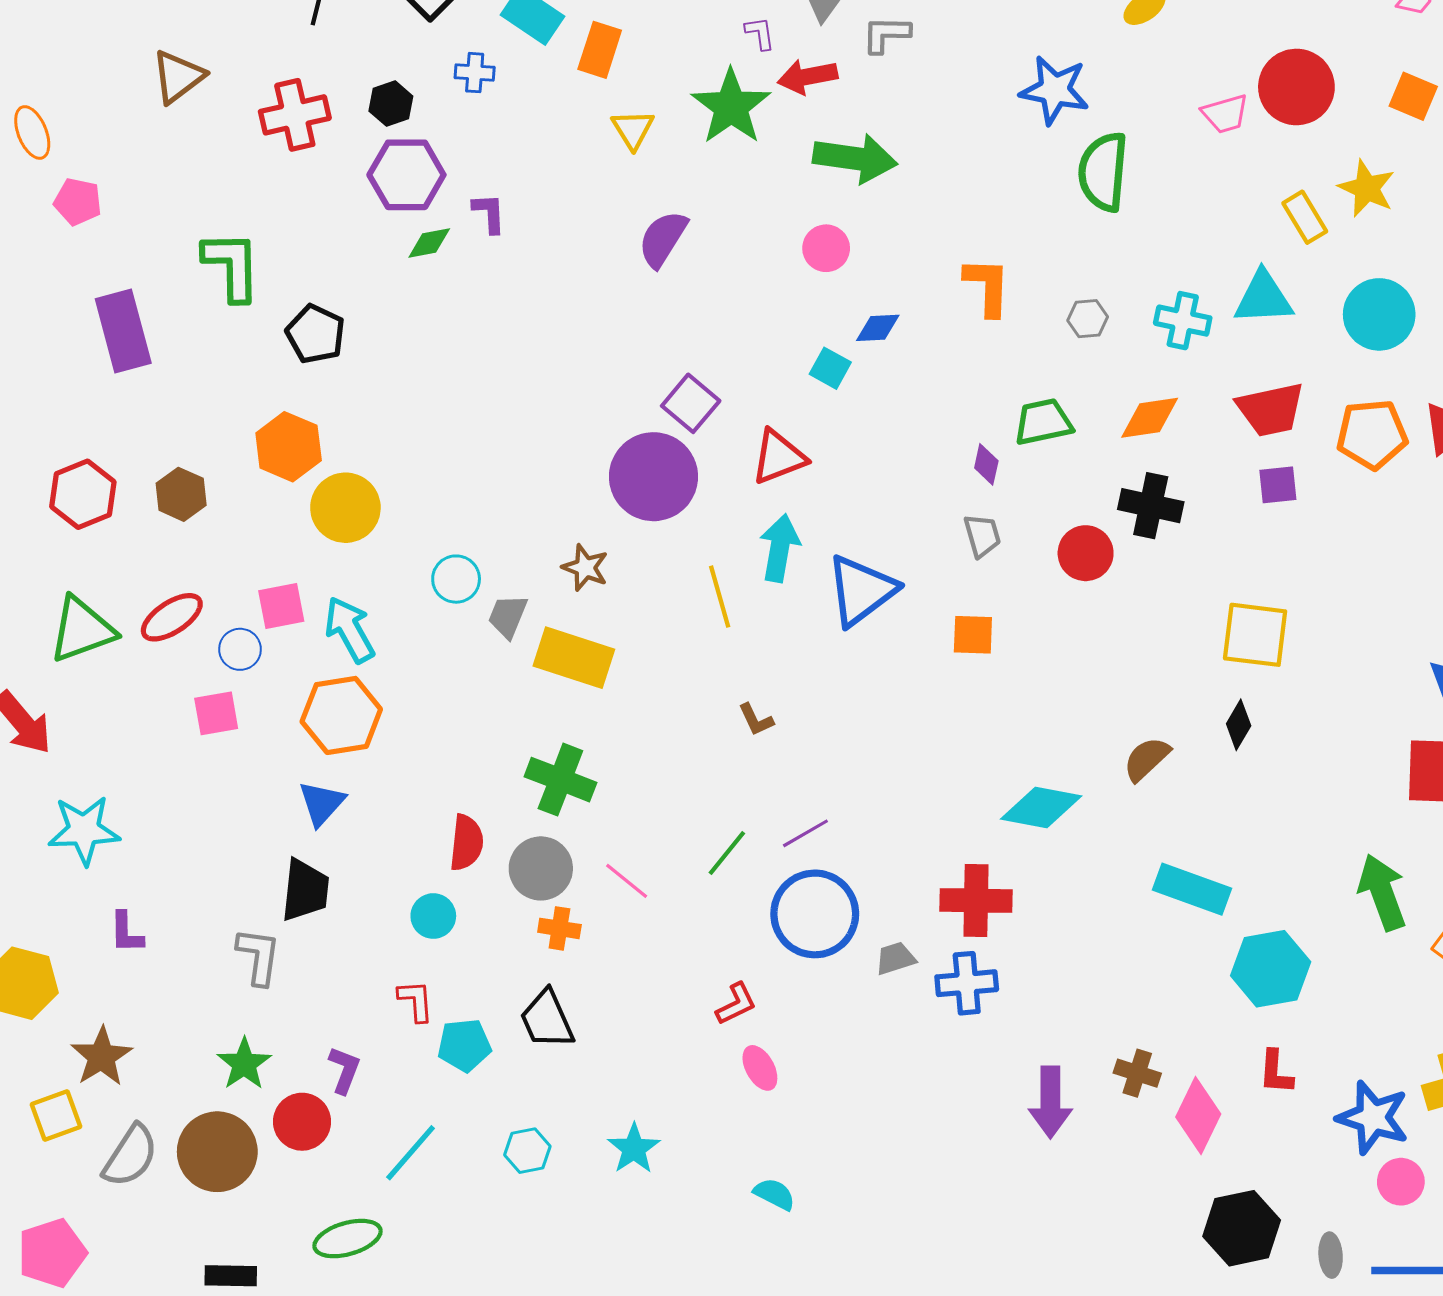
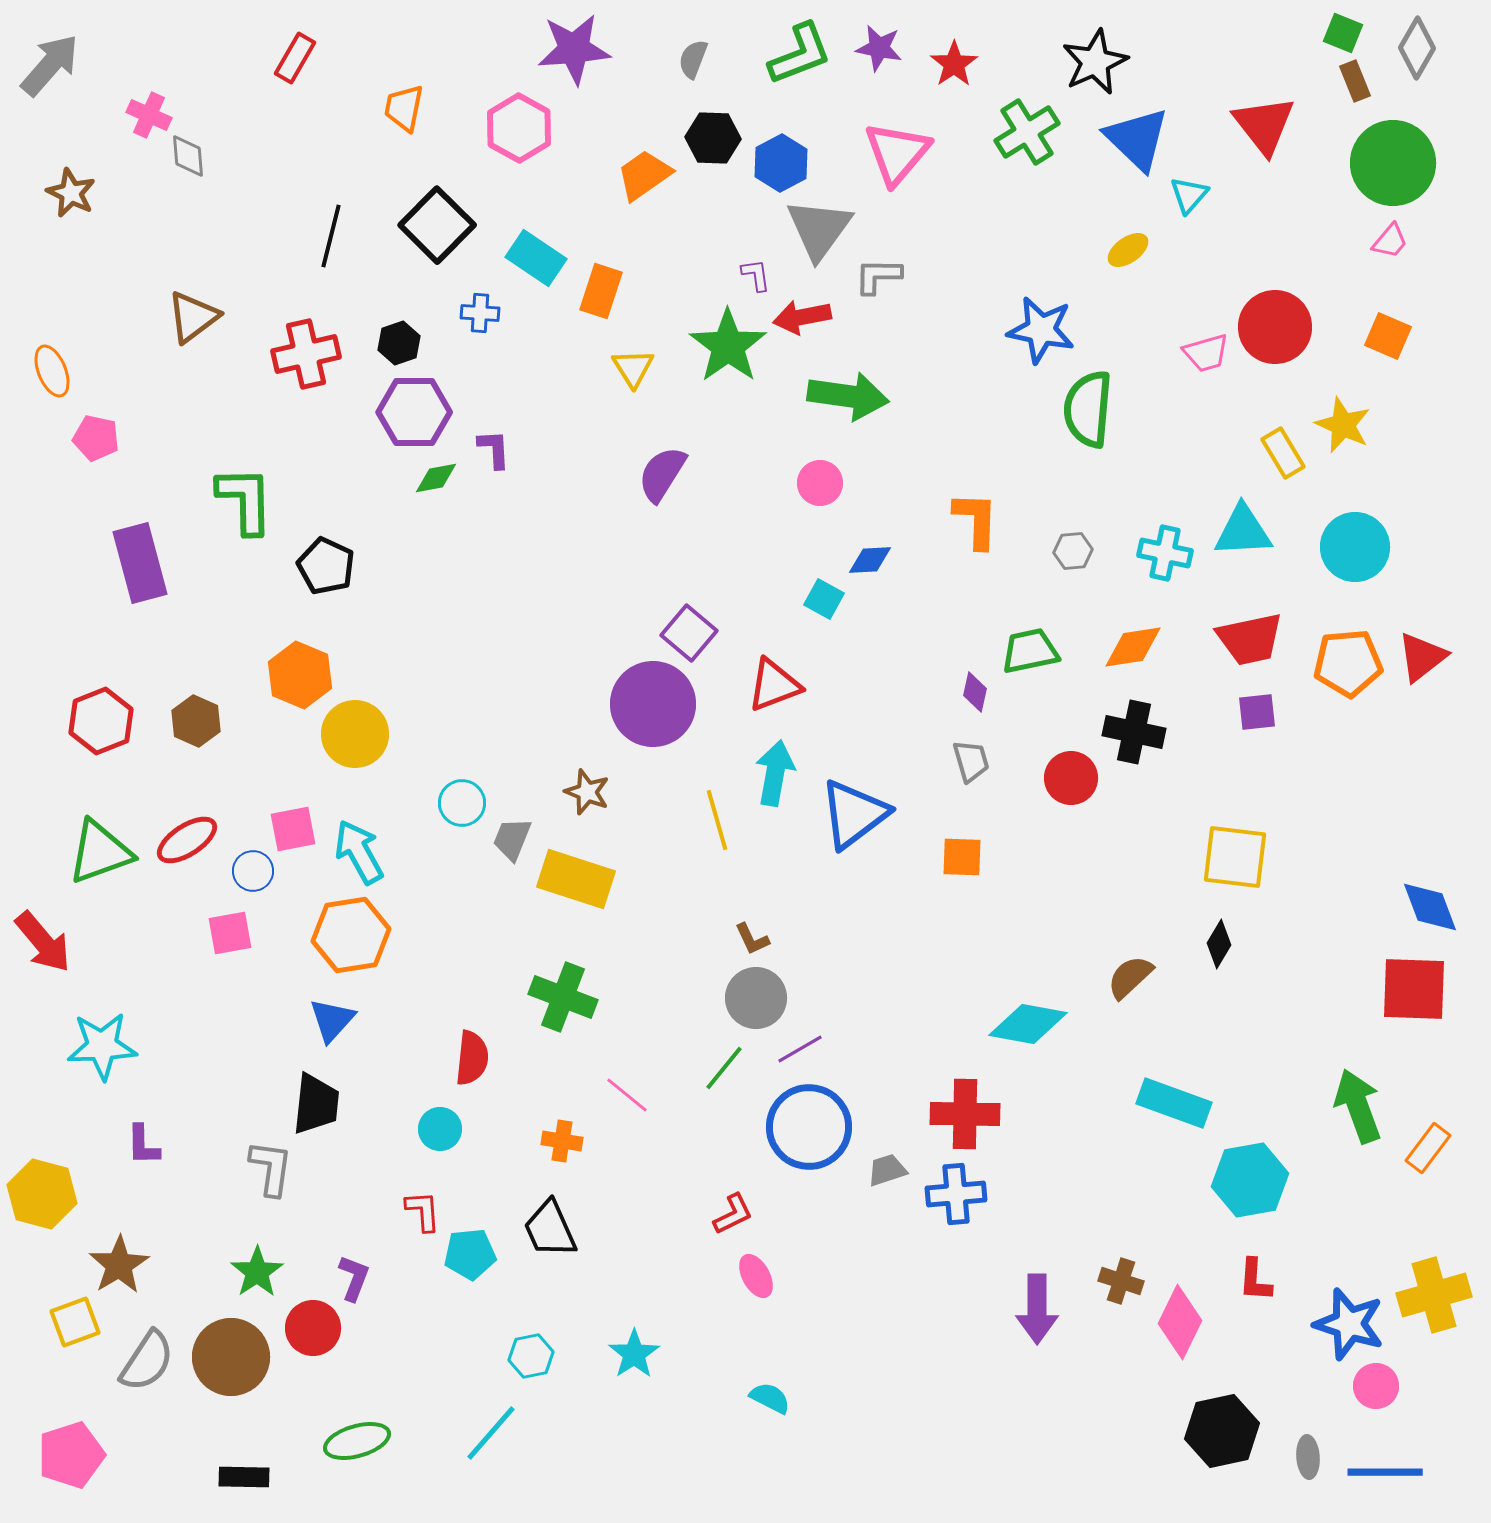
gray circle: (541, 868) -> (756, 998), moved
cyan line: (411, 1153) -> (491, 1433), moved

